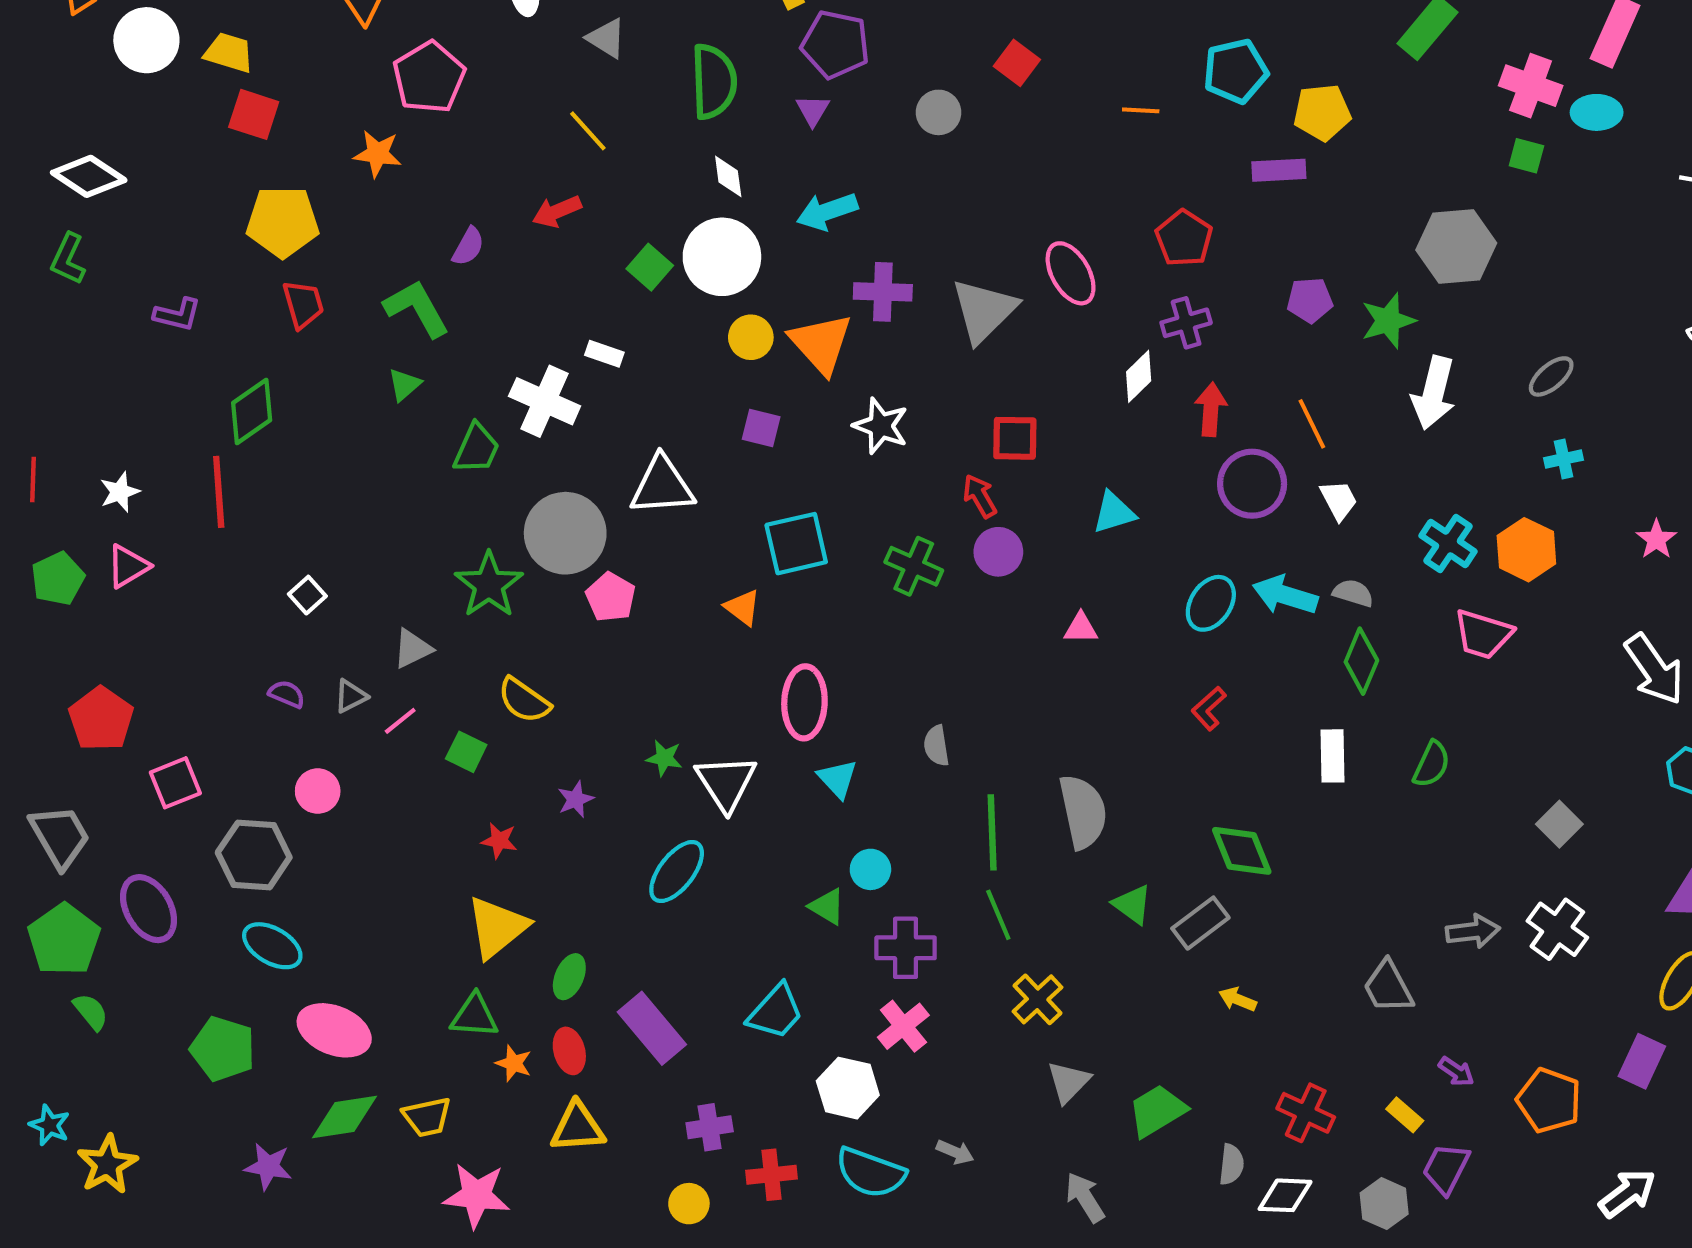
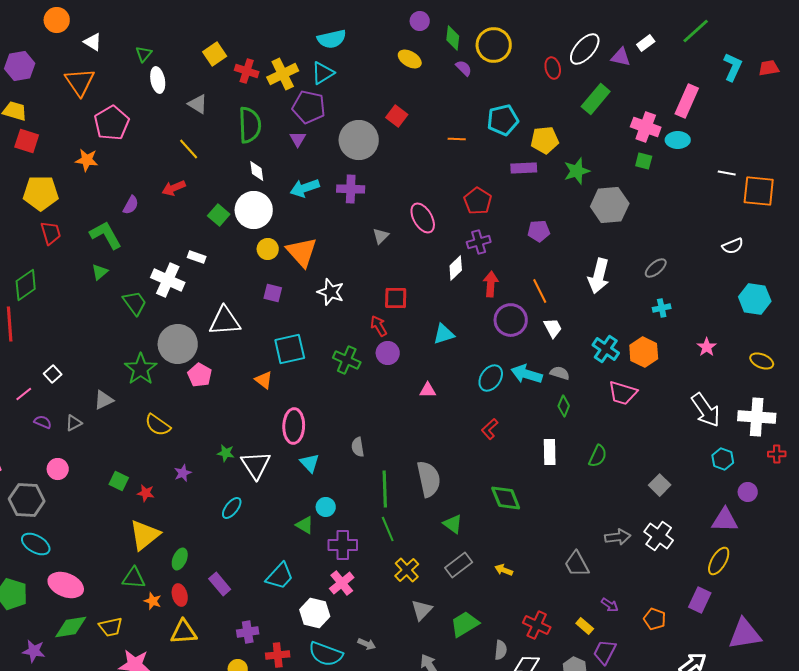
gray circle: (939, 112) -> (359, 140), size x1.8
purple cross: (883, 292) -> (351, 189), moved
gray triangle: (984, 310) -> (381, 236), size x0.5
green star: (1388, 321) -> (577, 171), moved
green trapezoid: (476, 449) -> (135, 303), turned -60
green diamond: (1361, 661) -> (564, 406), size x0.7
pink line: (400, 721) -> (24, 394), moved
green square: (466, 752) -> (119, 481), moved
cyan ellipse: (677, 871) -> (232, 508), size x0.7
gray rectangle: (1200, 923) -> (459, 565), moved
purple rectangle: (652, 1028) -> (220, 584), size x0.7
orange pentagon: (1549, 1100) -> (655, 619), size x0.7

